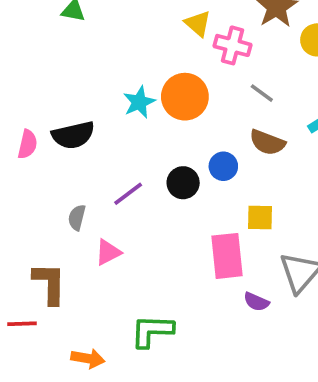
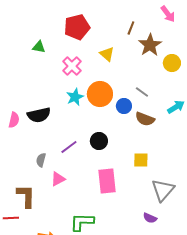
pink cross: (233, 45) -> (72, 66), moved, turned 30
blue circle: (223, 166) -> (124, 106), moved
pink rectangle: (227, 256) -> (107, 181), moved
purple semicircle: (256, 302) -> (150, 218), moved

